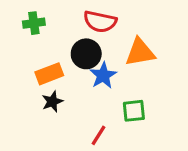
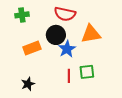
black star: (52, 102) -> (28, 84), moved
red line: (98, 135) -> (69, 76), moved, turned -32

